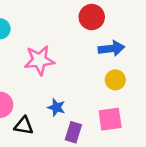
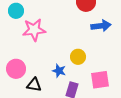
pink star: (39, 60) -> (34, 30), moved
yellow circle: (115, 80) -> (78, 57), moved

